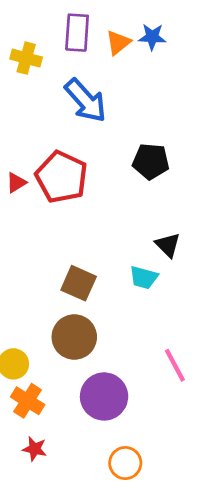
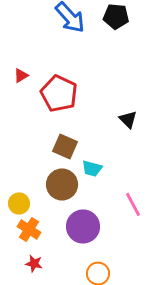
black pentagon: (151, 161) -> (116, 16), moved
red pentagon: (62, 177) -> (59, 93), moved
cyan trapezoid: (144, 278) -> (92, 168), moved

